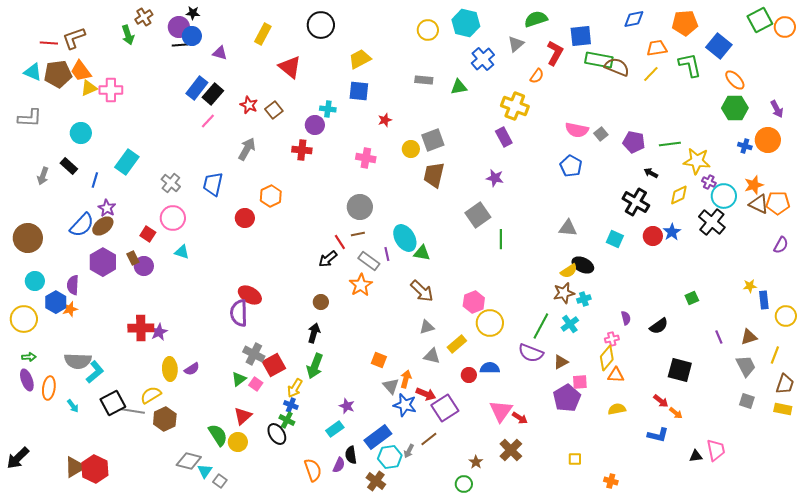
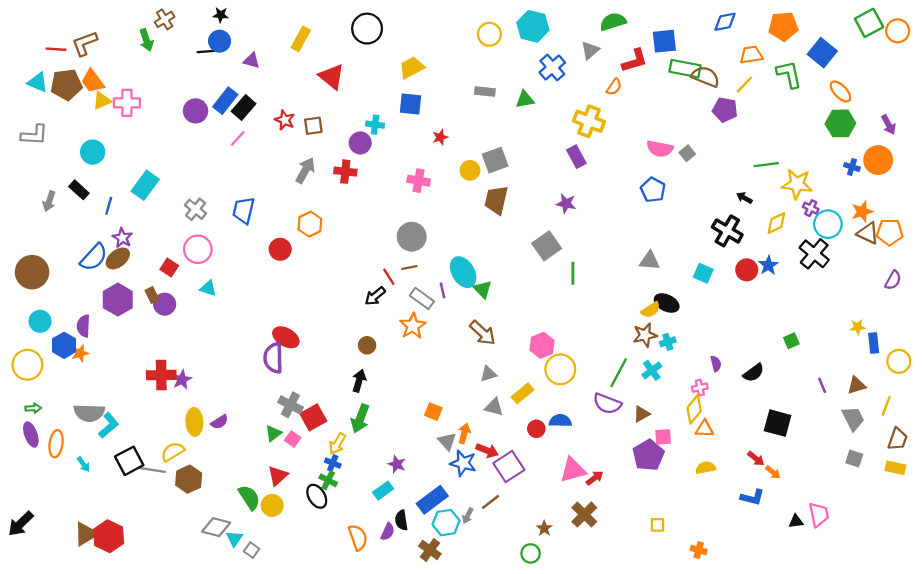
purple circle: (179, 27) -> (196, 111), moved
red L-shape: (555, 53) -> (635, 61), turned 45
brown square: (274, 110) -> (313, 126), turned 30
purple pentagon: (634, 142) -> (725, 110), moved
gray arrow: (247, 149) -> (305, 170), moved
green triangle: (422, 253) -> (483, 289), turned 36
pink triangle: (501, 411) -> (573, 470), turned 40
red arrow: (520, 418) -> (595, 478), turned -70

